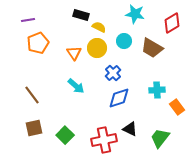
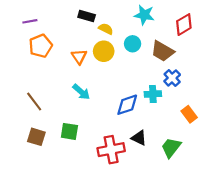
blue cross: (113, 73) -> (172, 78), moved
cyan cross: (157, 90) -> (153, 94), moved
brown square: (34, 128) -> (36, 137), turned 30
green square: (65, 135) -> (69, 131), moved, turned -36

